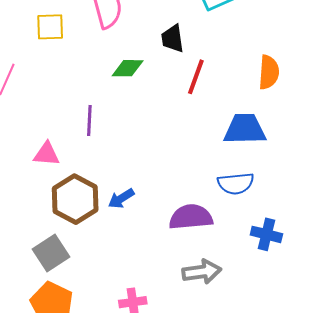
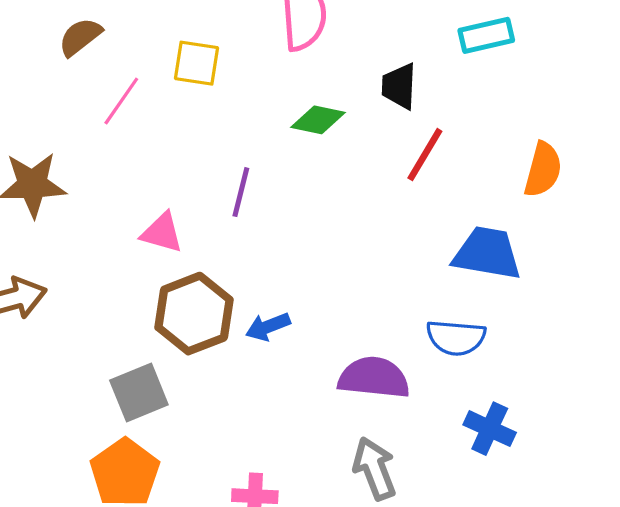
yellow square: (50, 27) -> (196, 63), moved
gray arrow: (202, 272) -> (375, 469), turned -114

